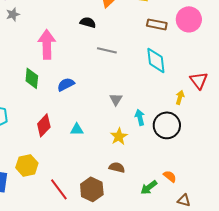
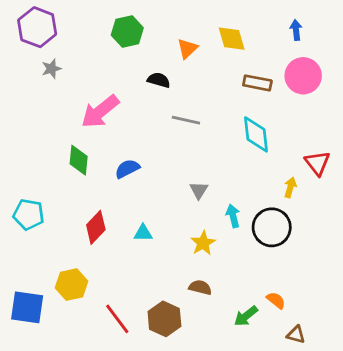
pink arrow: (47, 44) -> (100, 112), turned -128

